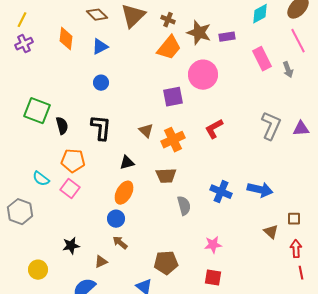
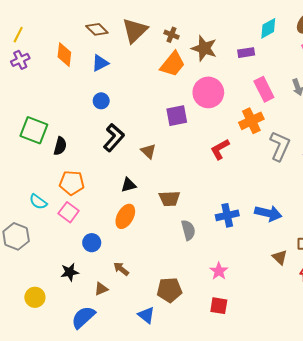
purple rectangle: (227, 37) -> (246, 53), moved
pink rectangle: (262, 59) -> (264, 89), moved
black semicircle: (62, 126) -> (60, 146), turned 30
black L-shape: (101, 128) -> (114, 138), moved, turned 36
orange cross: (173, 140) -> (251, 121), moved
blue cross: (221, 192) -> (227, 215), turned -35
blue circle: (116, 219) -> (92, 243), moved
pink star: (213, 245) -> (219, 271), turned -30

